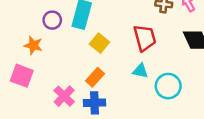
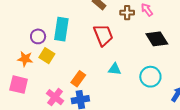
red trapezoid: (145, 38) -> (103, 35), moved
yellow square: (99, 43) -> (47, 56), moved
cyan circle: (168, 86) -> (150, 77), moved

